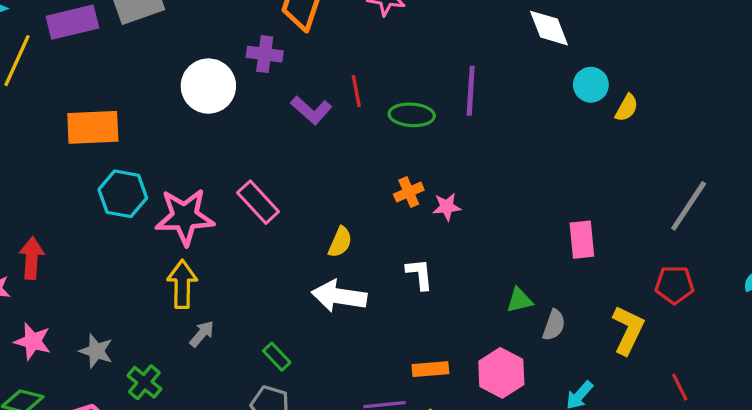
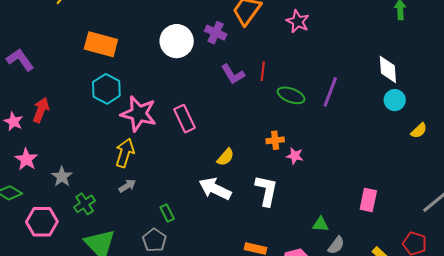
cyan circle: (591, 85) -> (395, 100), moved
white L-shape: (420, 274) -> (266, 191), size x1.5

